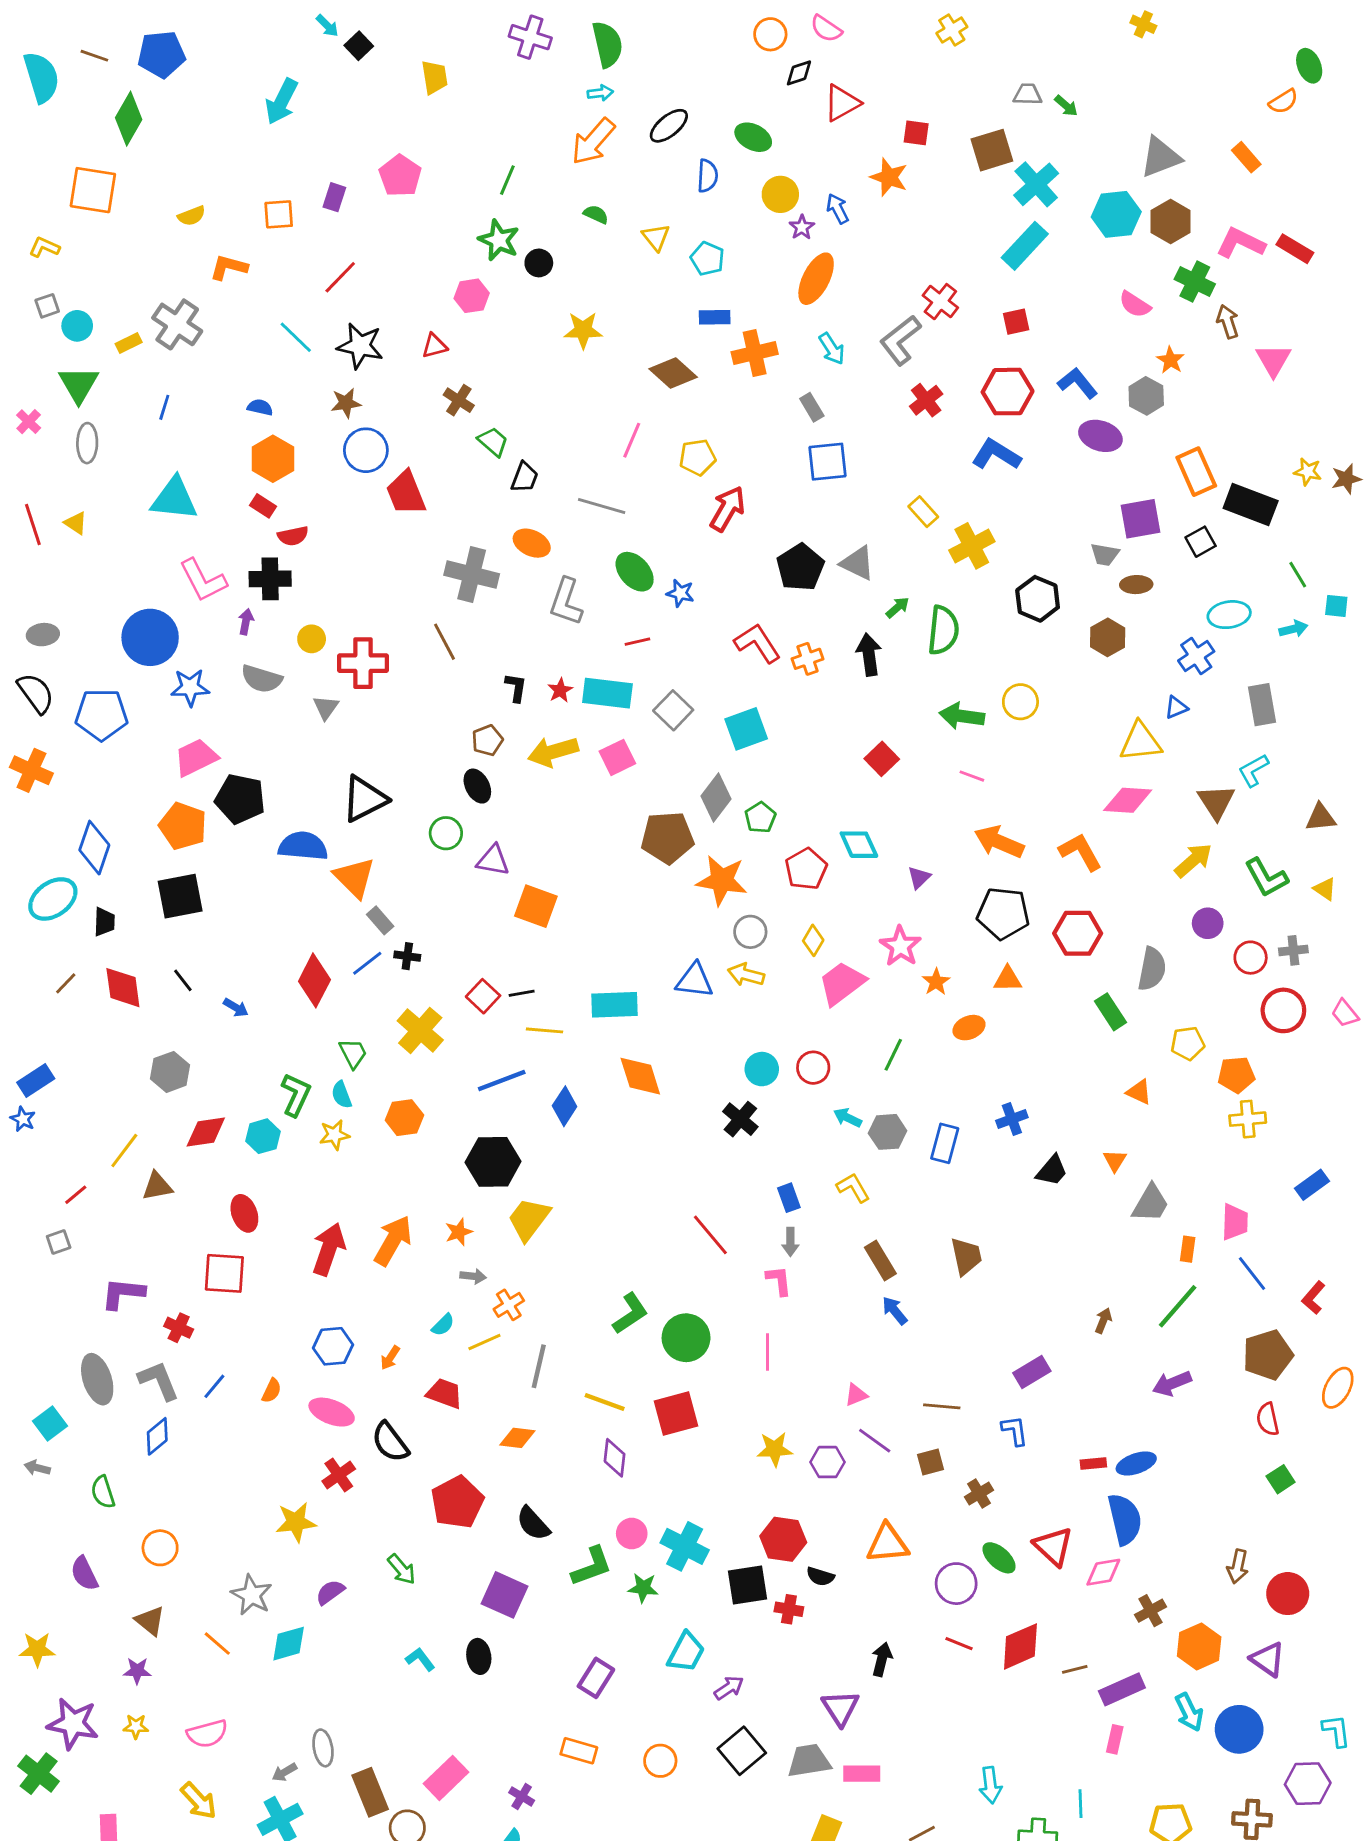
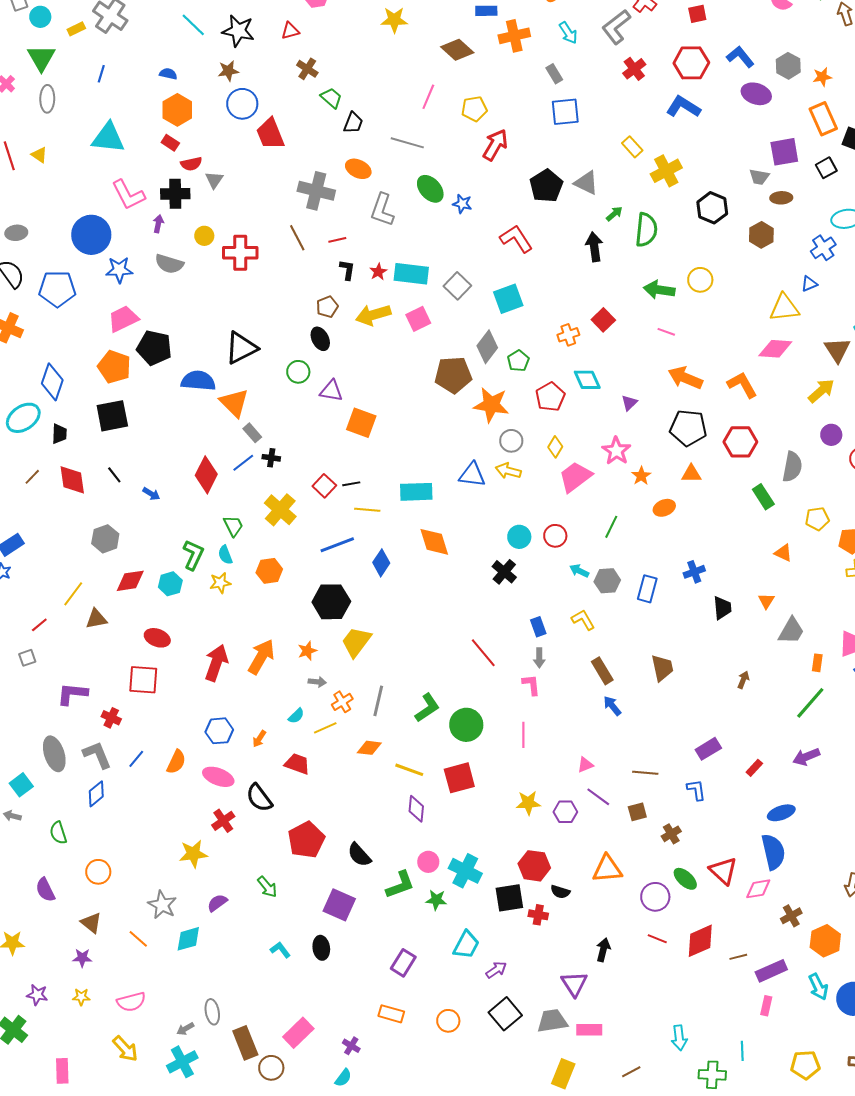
orange star: (1171, 360) -> (822, 77), moved, turned 30
red line: (637, 642) -> (337, 240), moved
orange cross: (807, 659) -> (568, 335), moved
gray triangle: (326, 707) -> (214, 180), moved
black trapezoid: (1052, 1171) -> (722, 608), turned -45
red ellipse: (244, 1213) -> (157, 638), turned -50
brown arrow: (1103, 1321) -> (743, 680), moved
gray line: (539, 1366) -> (378, 701), moved
orange semicircle: (272, 1391) -> (176, 762), size x1.4
orange diamond: (517, 1438) -> (369, 748), moved
red rectangle: (1093, 1463) -> (754, 768), moved, turned -42
purple star: (73, 1724) -> (37, 995), size x0.6

